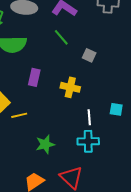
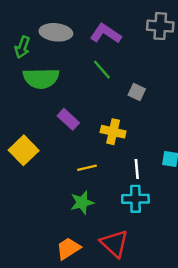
purple rectangle: (34, 77) -> (68, 119), turned -60
yellow line: (19, 115) -> (87, 168), moved

